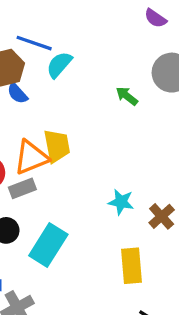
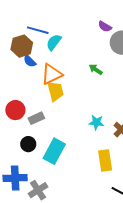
purple semicircle: (155, 18) -> (105, 26), moved
green arrow: (127, 96) -> (96, 69), moved
orange triangle: (31, 157) -> (52, 74), moved

